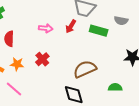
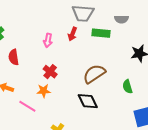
pink arrow: (46, 28) -> (48, 40), turned 104
orange star: (17, 64) -> (44, 91), moved
green semicircle: (115, 87) -> (127, 87), turned -96

